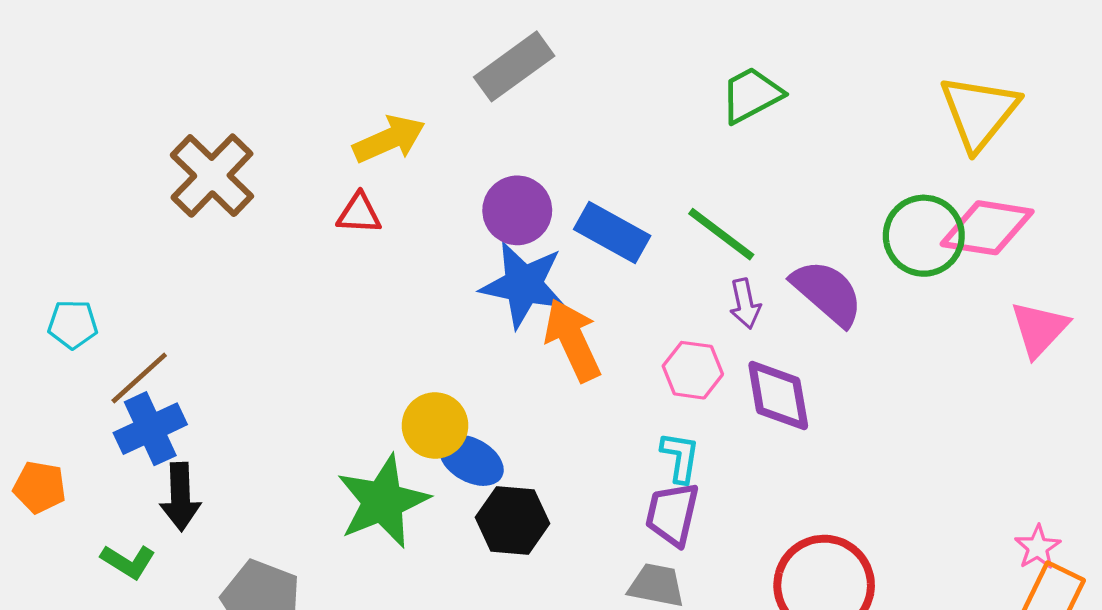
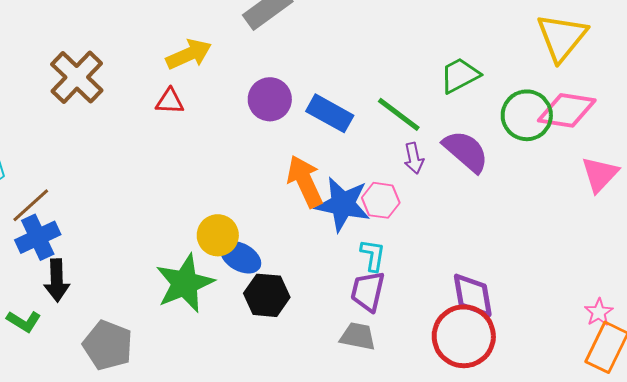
green trapezoid: (751, 95) -> (460, 75), moved
blue star: (524, 285) -> (343, 204), moved
purple diamond: (778, 395) -> (473, 295), moved

